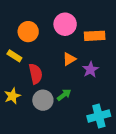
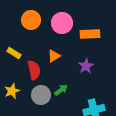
orange circle: (28, 32) -> (31, 20), moved
orange triangle: (69, 59) -> (54, 56), moved

